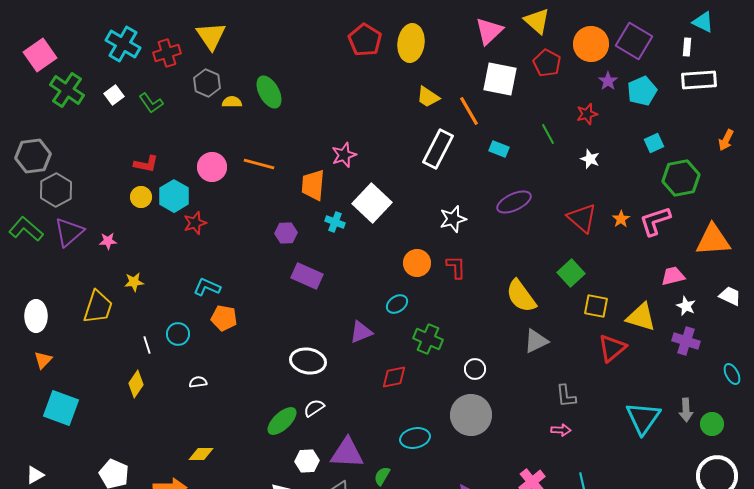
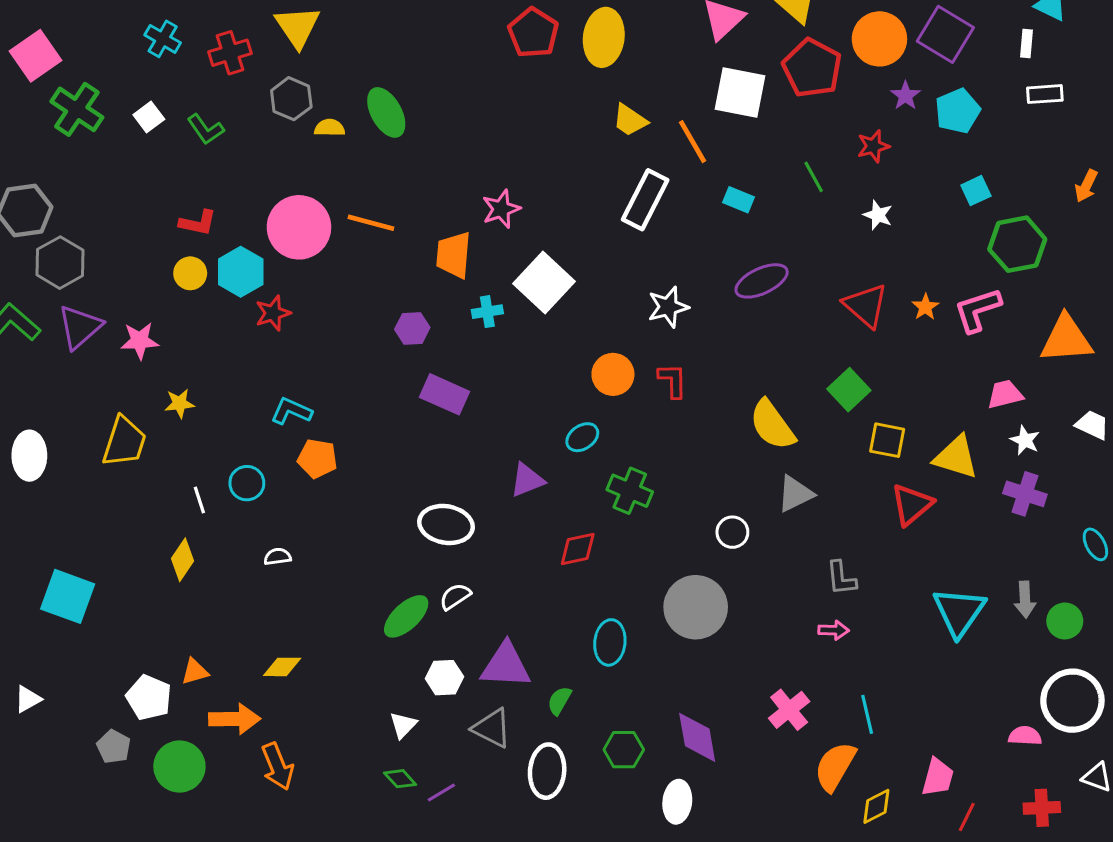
cyan cross: (123, 44) -> (163, 39), size x0.7
red pentagon: (547, 63) -> (812, 68), size x1.4
white rectangle: (699, 80) -> (1045, 94), size x0.7
pink circle: (212, 167) -> (299, 227), size x1.4
cyan cross: (335, 222) -> (487, 312), turned -30
pink star: (108, 241) -> (140, 341), size x1.4
orange triangle: (43, 360) -> (195, 672), moved, turned 30
white circle: (475, 369) -> (732, 532), moved
cyan ellipse: (415, 438) -> (610, 642), turned -72

